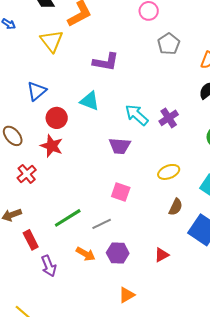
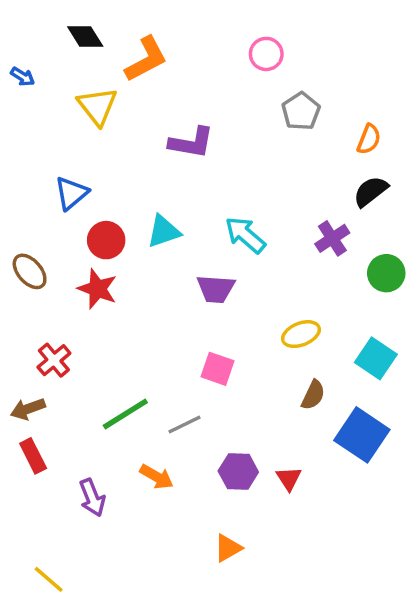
cyan triangle: (90, 101) -> (164, 231), moved, turned -40
purple cross: (169, 118) -> (332, 238), moved
red cross: (27, 174) -> (54, 360), moved
red rectangle: (31, 240) -> (33, 456), moved
purple hexagon: (118, 253) -> (238, 471), moved
red triangle: (162, 255) -> (289, 478), turned -35

